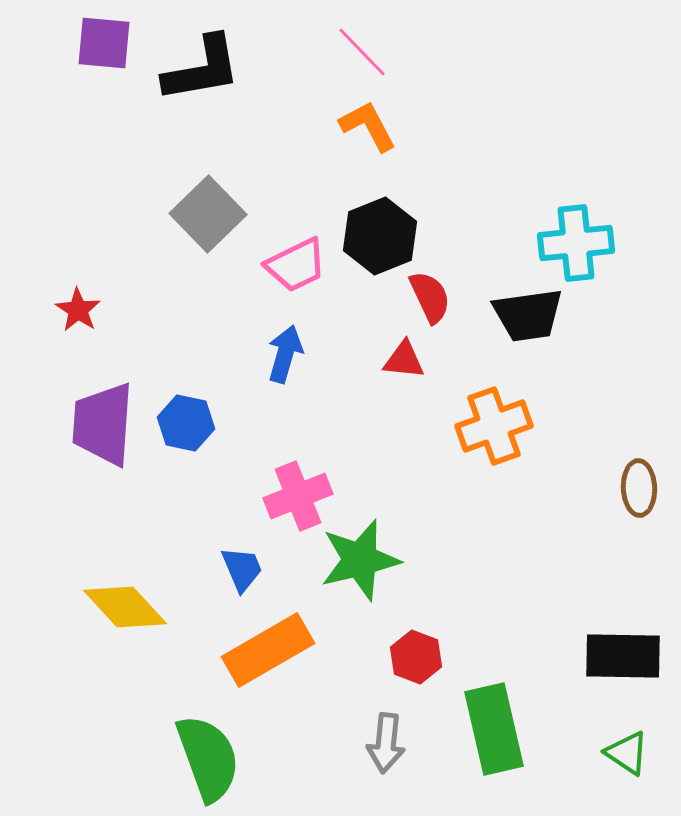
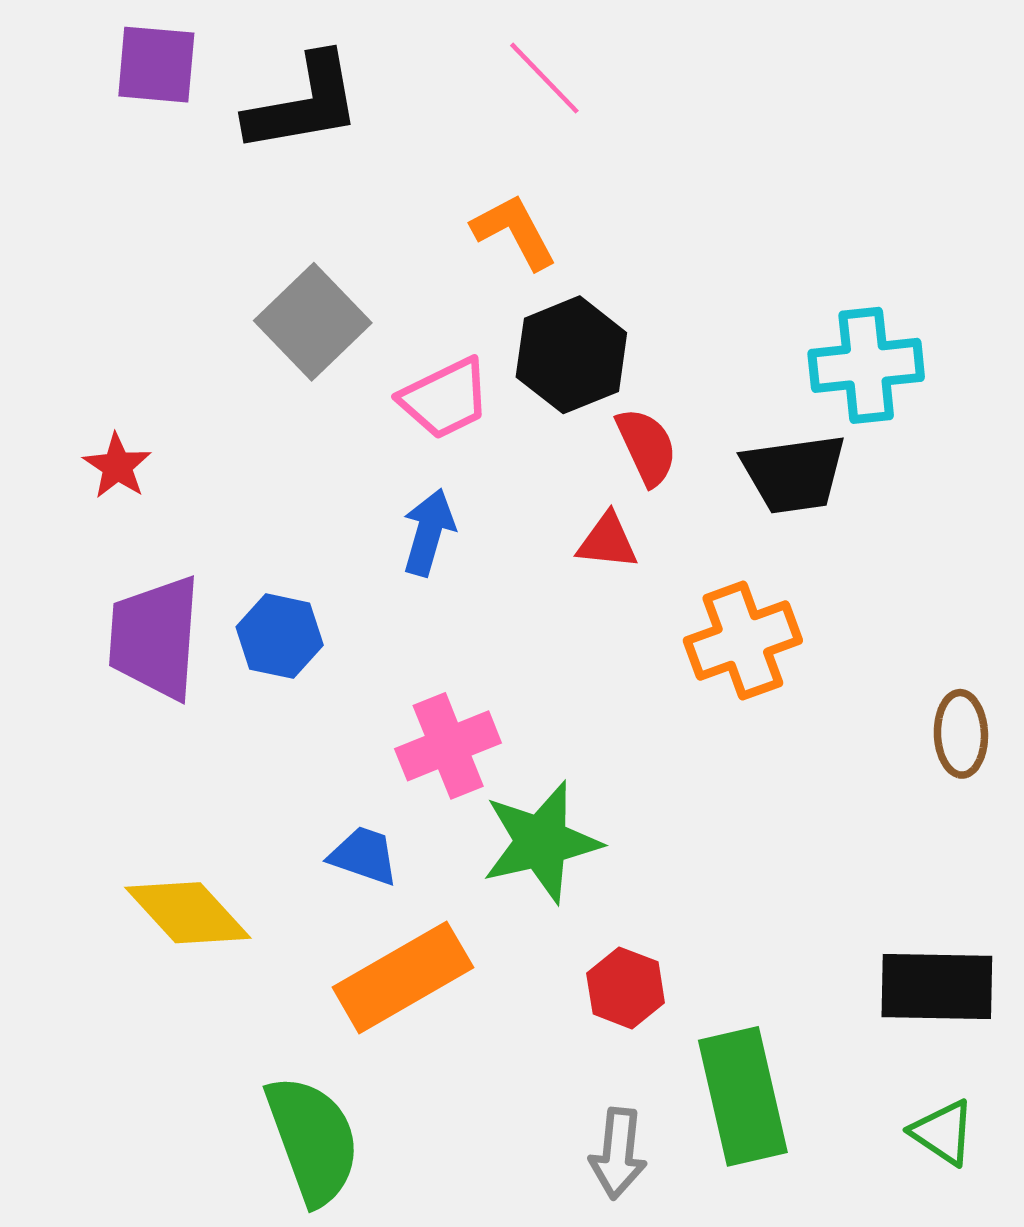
orange L-shape: (368, 126) -> (514, 231), moved
blue trapezoid: (242, 569) -> (364, 856), turned -48
gray arrow: (386, 743) -> (618, 1153), moved

